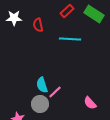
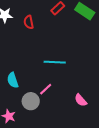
cyan line: (70, 39) -> (55, 62), moved
cyan semicircle: (42, 85) -> (13, 80), moved

